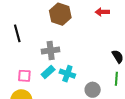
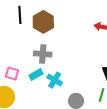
brown hexagon: (60, 14) -> (43, 22), moved
black line: (17, 33) -> (20, 15), moved

